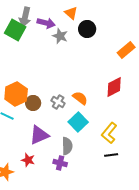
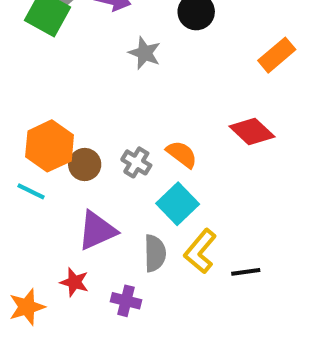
gray star: (60, 36) -> (145, 53), moved
red diamond: (114, 87) -> (252, 131), turned 70
yellow L-shape: (109, 133) -> (200, 251), moved
purple cross: (60, 163) -> (126, 301), moved

